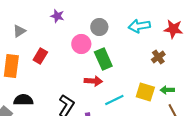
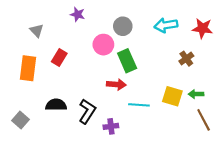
gray triangle: (19, 31) -> (37, 31), turned -40
black semicircle: (23, 100) -> (56, 105), moved
cyan line: (114, 100) -> (139, 105), turned 30

